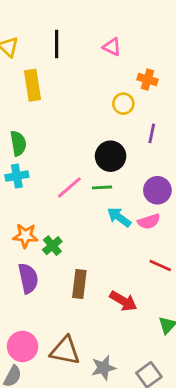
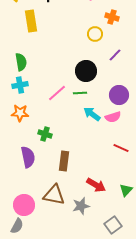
purple line: (152, 133) -> (115, 55), turned 32
orange star: (25, 236) -> (20, 113), moved
green cross: (52, 246) -> (45, 134), turned -32
red arrow: (123, 301) -> (96, 185), moved
brown triangle: (65, 351) -> (54, 195), moved
gray star: (103, 368) -> (81, 206), moved

